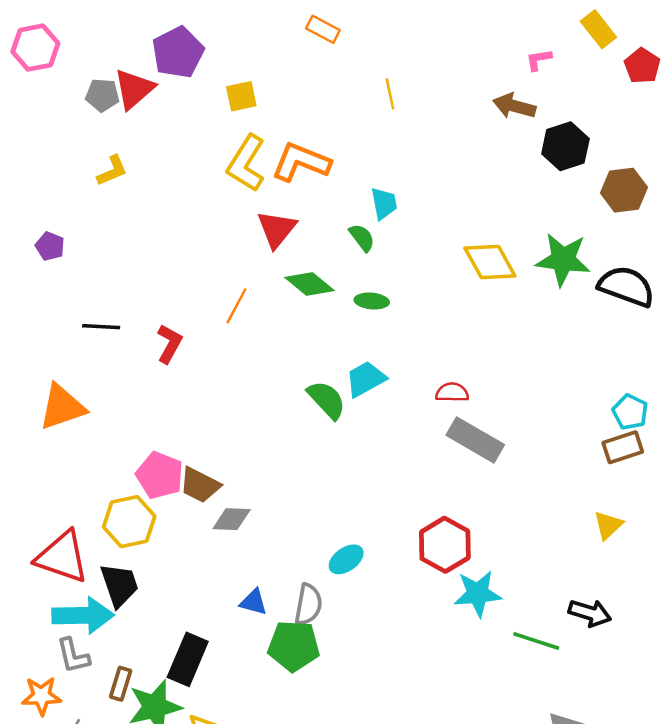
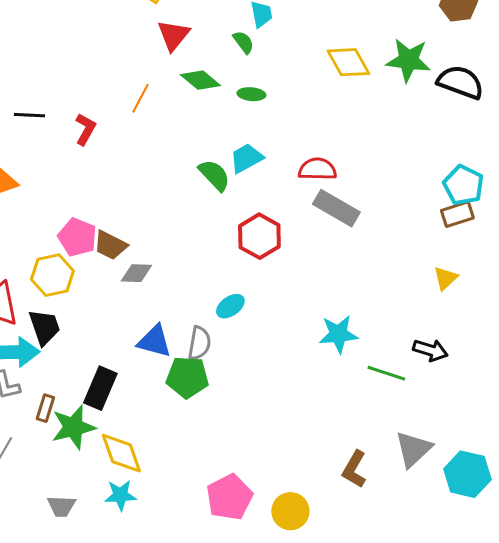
red semicircle: (452, 392) -> (317, 169), size x1.4
cyan pentagon: (630, 412) -> (463, 185), size x1.4
red hexagon: (445, 545) -> (259, 236), moved
blue triangle: (253, 602) -> (154, 341), size x1.5

